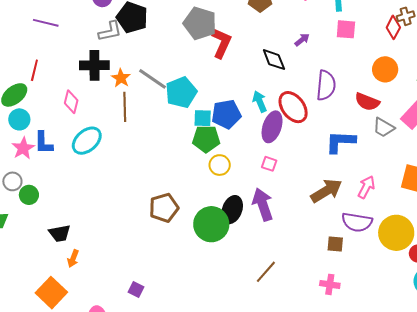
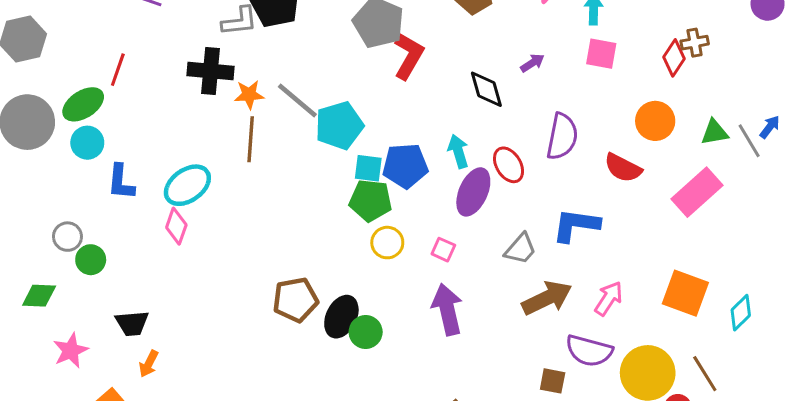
orange star: (121, 78) -> (249, 95), turned 30
pink diamond: (71, 102) -> (176, 226), moved
red ellipse: (293, 107) -> (509, 165), size x0.7
gray trapezoid: (384, 127) -> (520, 249), moved, turned -85
pink star: (23, 148) -> (71, 351), moved
pink square: (269, 164) -> (443, 250), moved
black ellipse: (232, 210) -> (341, 317), moved
green circle: (211, 224) -> (366, 332), size x0.6

